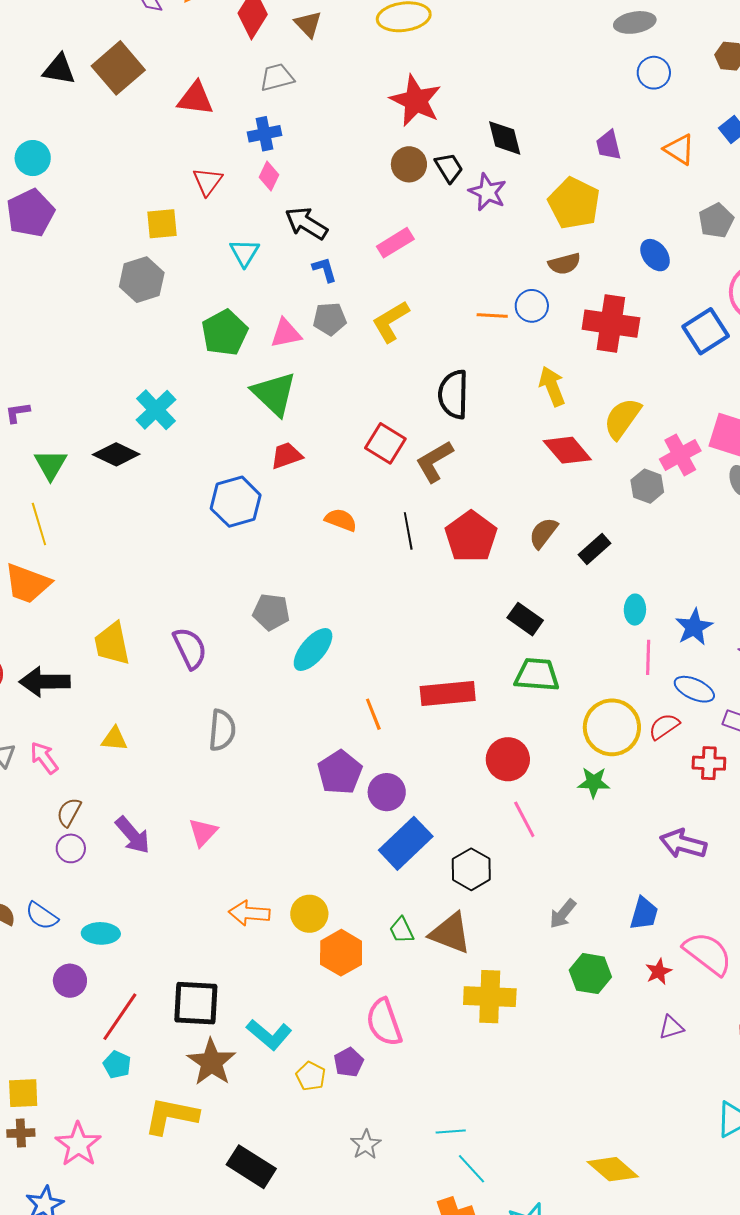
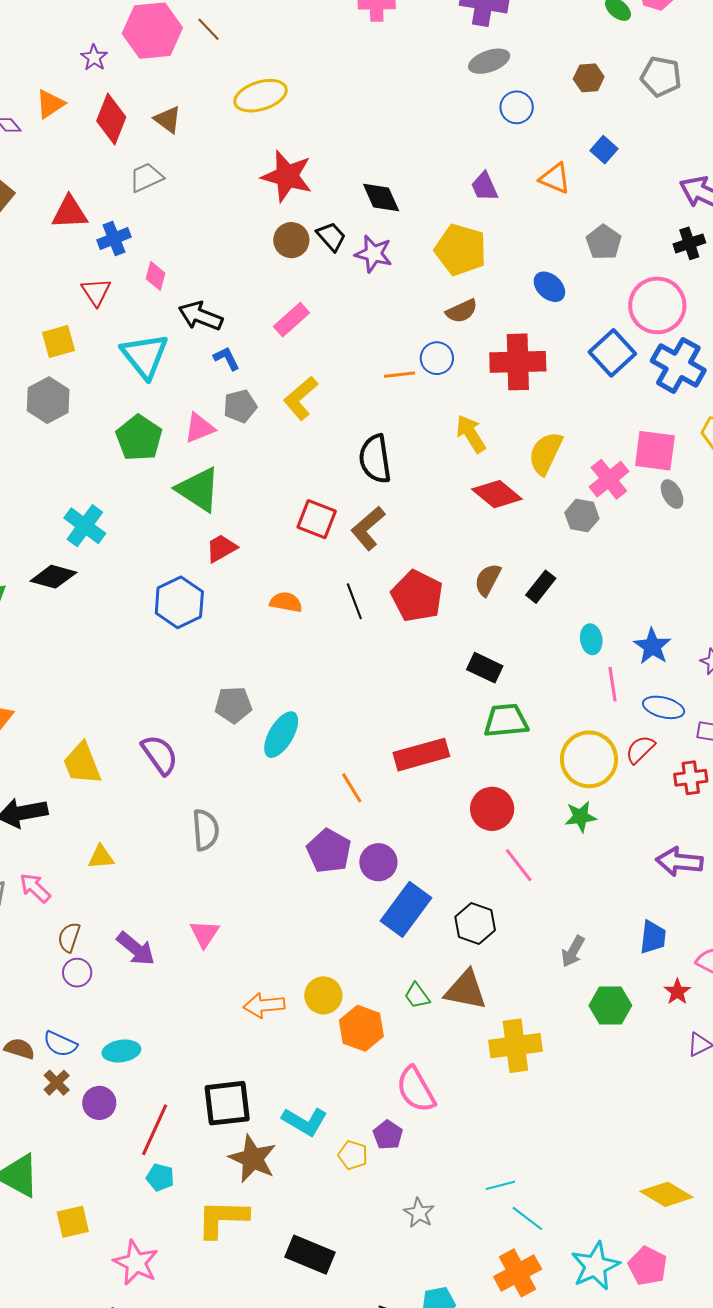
blue cross: (265, 134) -> (114, 238), moved
cyan triangle: (244, 253) -> (145, 356), size x1.6
brown cross: (21, 1133) -> (57, 1083), moved, turned -32

